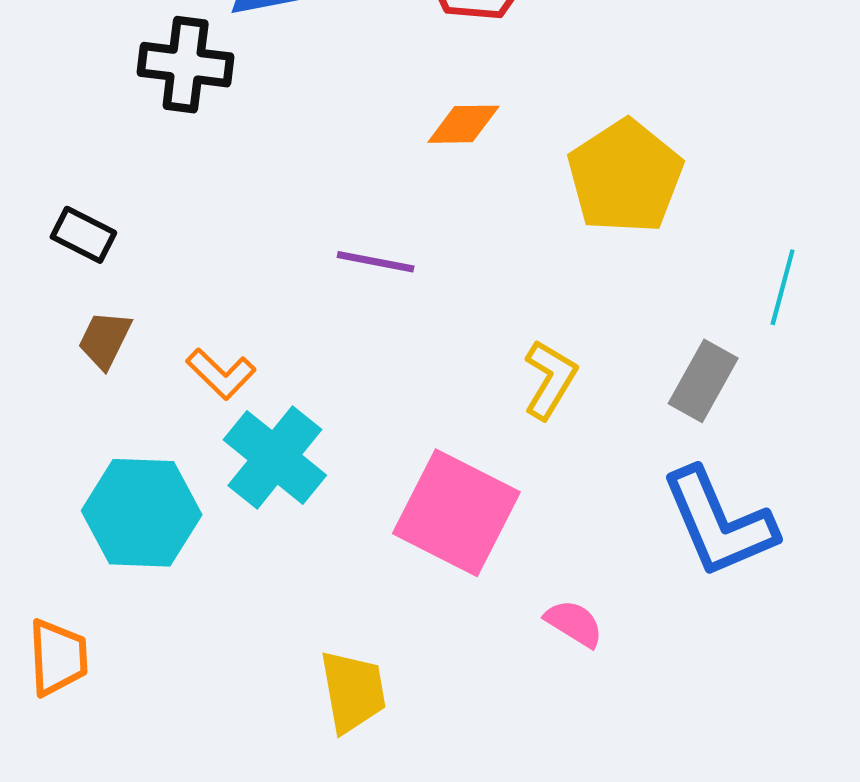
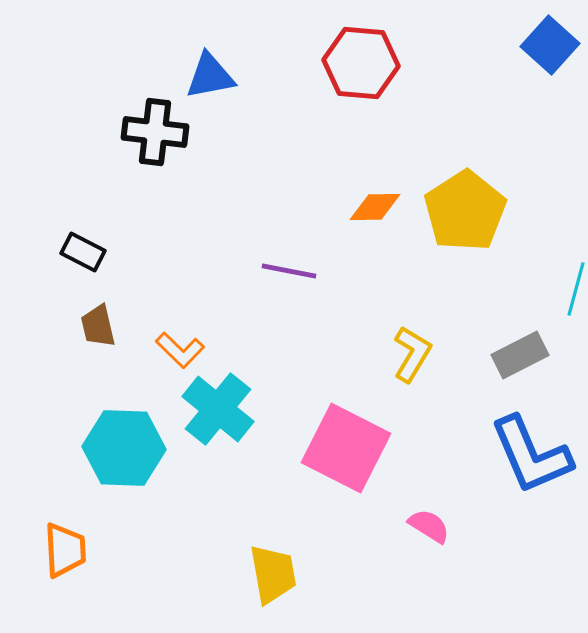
orange diamond: (463, 124) -> (375, 207), moved
brown trapezoid: (105, 340) -> (98, 326), turned -39
gray rectangle: (703, 381) -> (520, 355), turned 34

